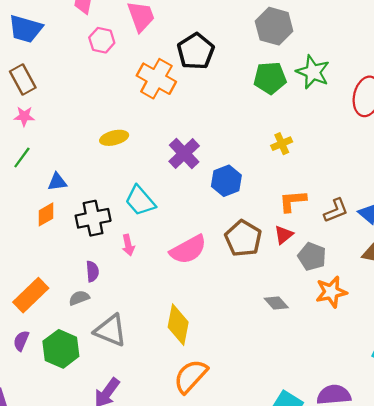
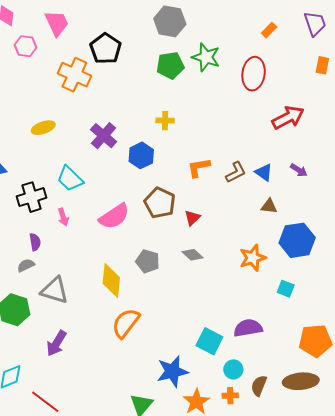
yellow cross: (282, 144) -> (165, 121), moved, turned 30
red triangle: (284, 235) -> (192, 218), moved
gray pentagon: (312, 256) -> (148, 261), moved
orange star: (331, 292) -> (253, 258), moved

